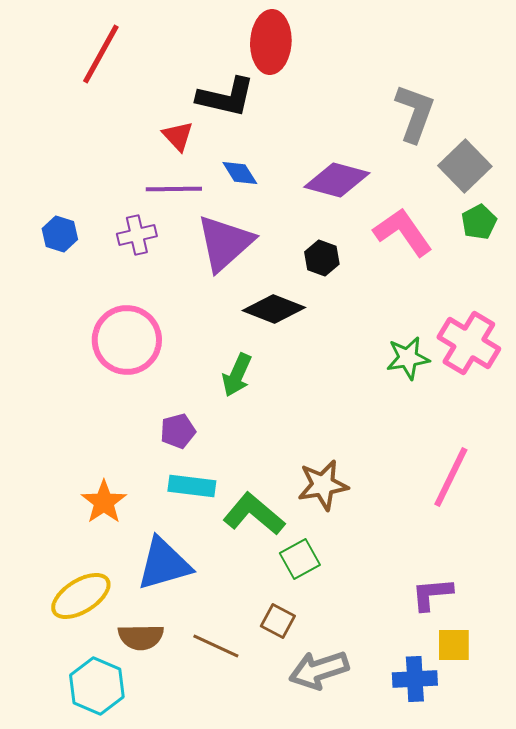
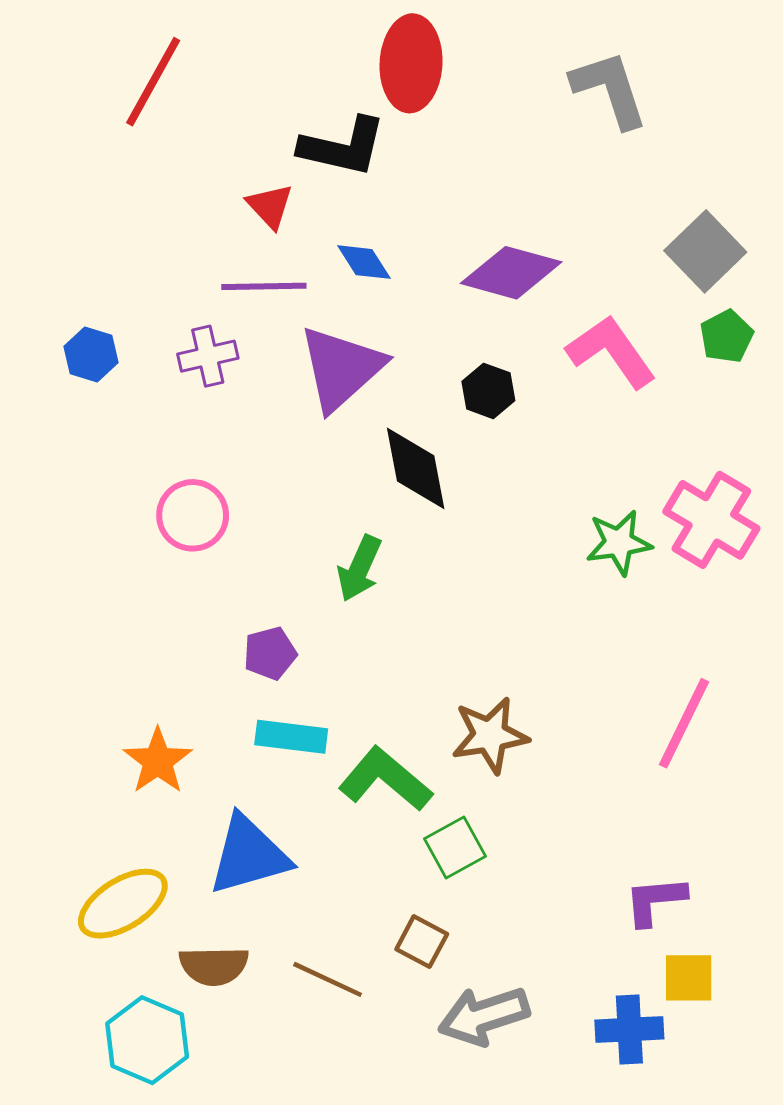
gray L-shape: (415, 113) -> (610, 89), moved, turned -38
black diamond: (274, 309) -> (416, 468), turned 58
pink circle: (127, 340) -> (193, 515), size x0.7

